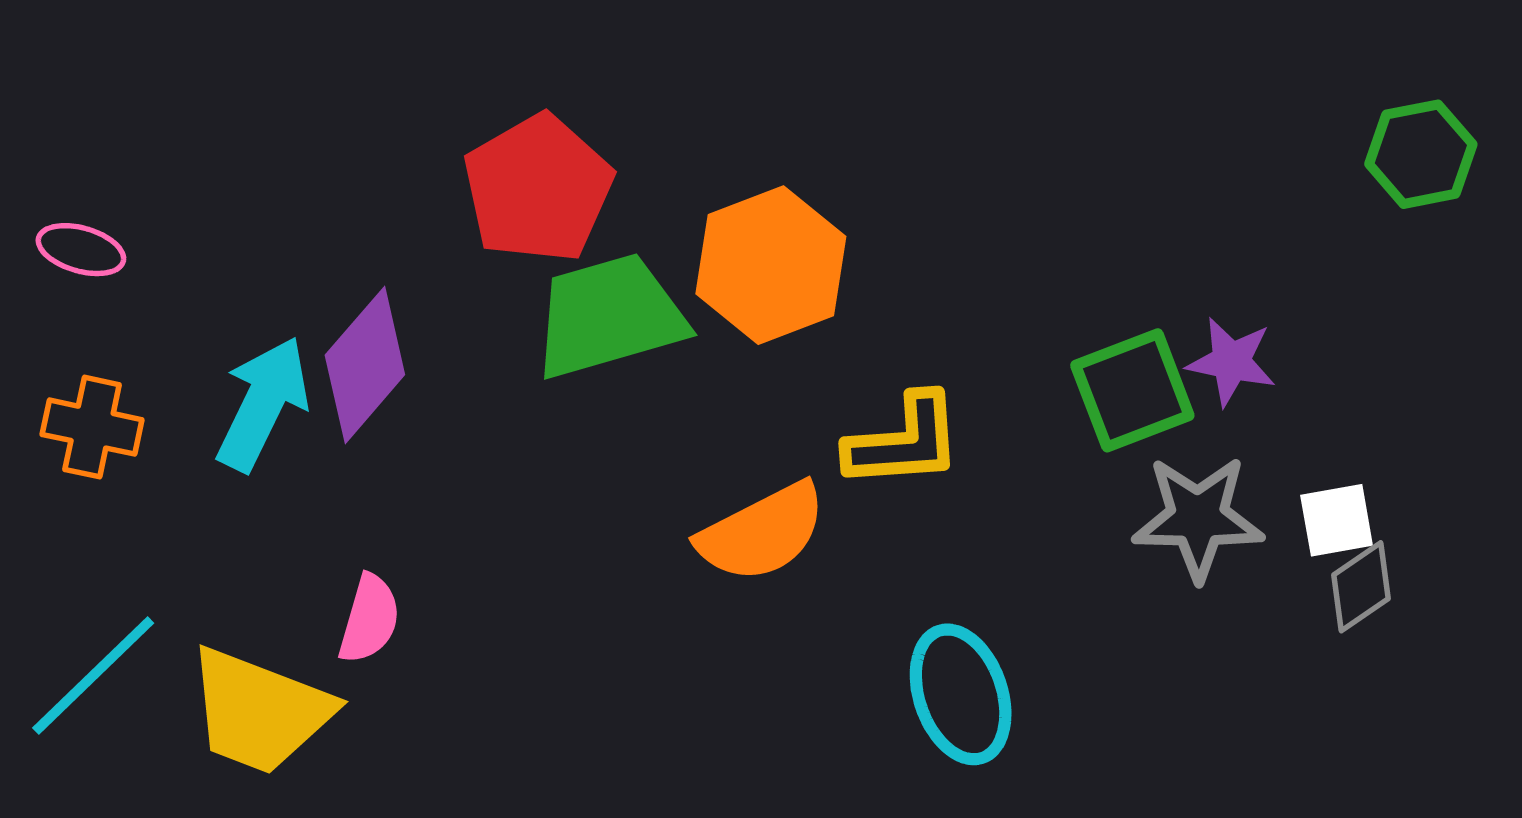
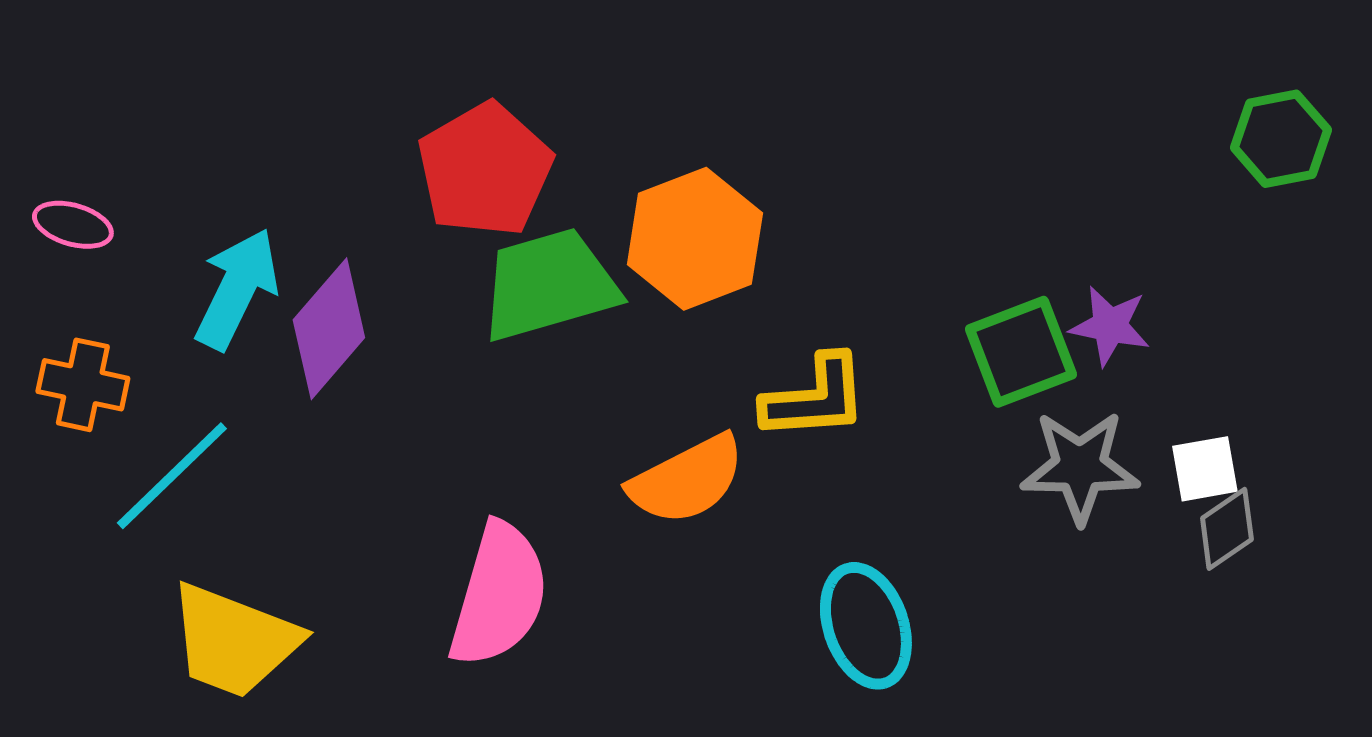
cyan arrow: (263, 404) -> (237, 289), moved
pink semicircle: (369, 619) -> (499, 595), moved, size x1.8
cyan line: (93, 676) -> (172, 476), moved

